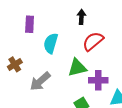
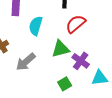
purple cross: (98, 80) -> (81, 61), turned 36

